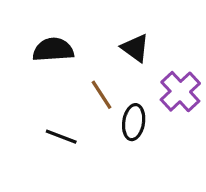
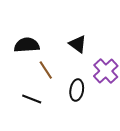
brown line: (101, 95) -> (46, 70), moved

